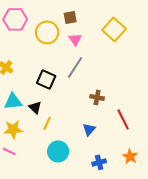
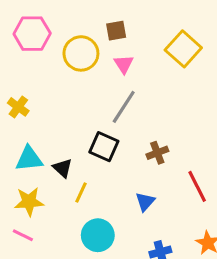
black square: (46, 79) -> (104, 147), moved
brown cross: (97, 97) -> (157, 153), turned -32

